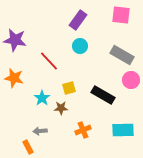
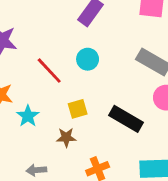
cyan circle: (80, 46) -> (88, 59), moved
cyan star: (42, 98) -> (28, 116), moved

